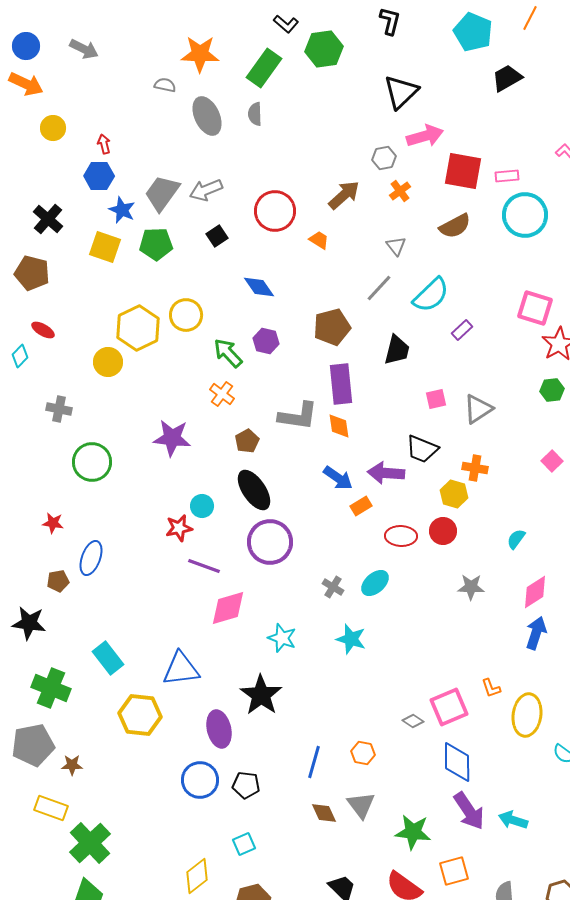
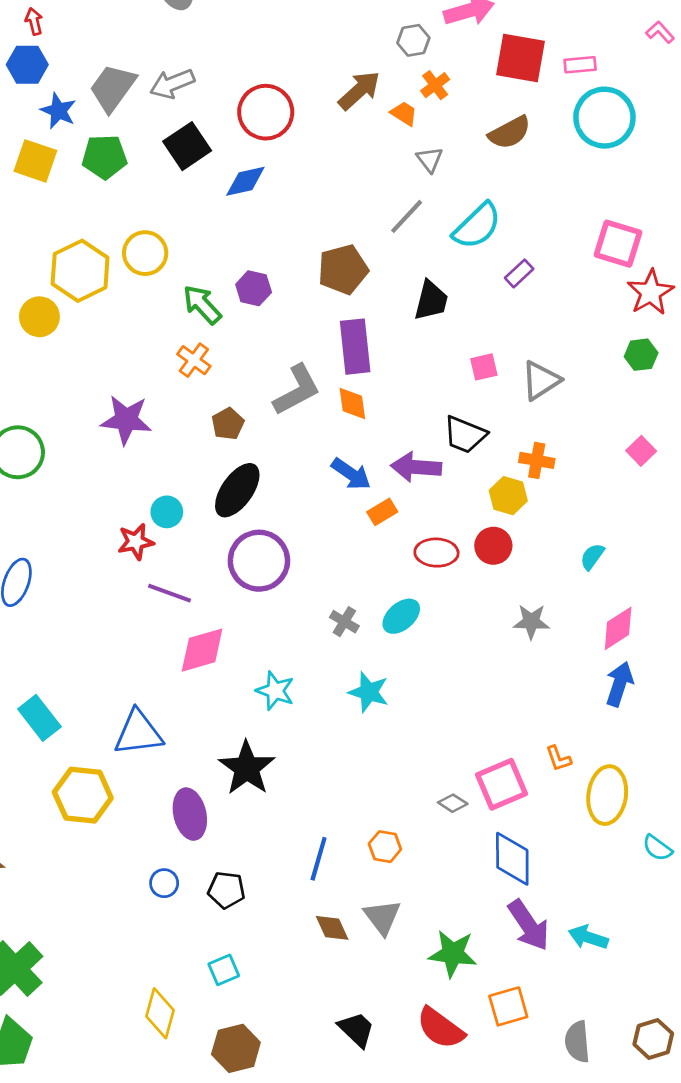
black square: (217, 236) -> (187, 146), size x1.6
orange trapezoid: (319, 240) -> (404, 114), moved
blue diamond: (259, 287) -> (245, 181), moved, turned -68
gray L-shape: (298, 416) -> (297, 390), turned -36
black ellipse: (254, 490) -> (237, 490), turned 69
blue circle: (200, 780) -> (164, 883), size x0.6
yellow diamond: (197, 876) -> (160, 1013), turned -36

